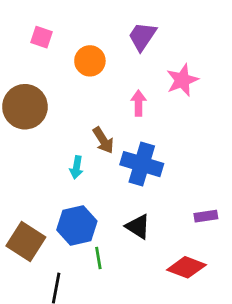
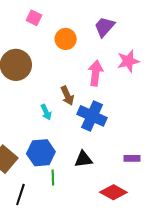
pink arrow: (138, 103) -> (95, 73), size x1.4
cyan arrow: (76, 167) -> (46, 112), turned -42
black triangle: (138, 227) -> (83, 159), turned -48

